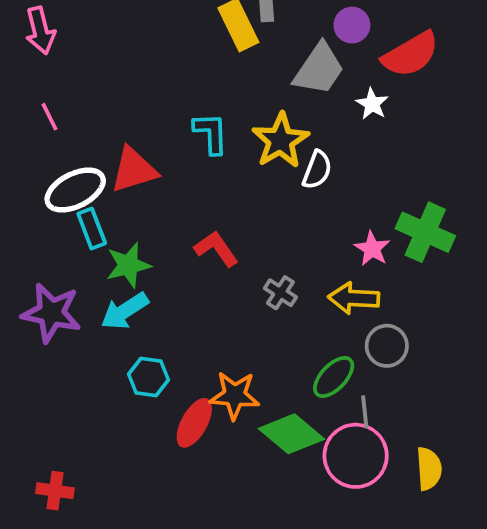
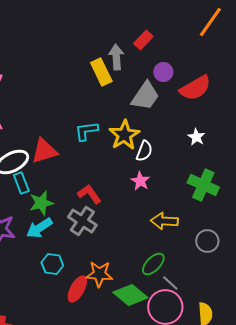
white star: (372, 104) -> (196, 137), moved
cyan L-shape: (211, 133) -> (86, 131), turned -95
pink star: (372, 249) -> (140, 181), moved
gray cross: (280, 293) -> (82, 221), moved, size x1.6
gray circle: (387, 346) -> (207, 241), moved
gray line: (365, 412) -> (170, 283), turned -42

